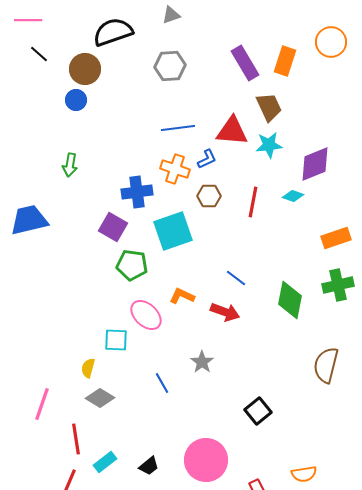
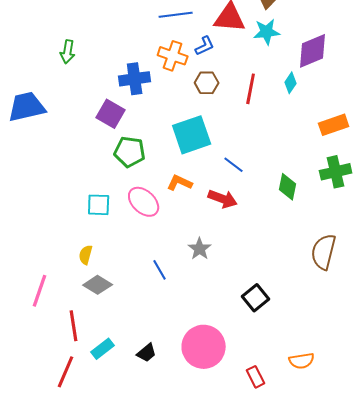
cyan diamond: (293, 196) -> (291, 83), turned -75
cyan square: (173, 231) -> (192, 135), moved
green diamond: (290, 300) -> (288, 187), size x0.7
cyan square: (116, 340) -> (99, 205), moved

